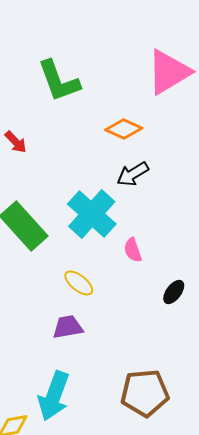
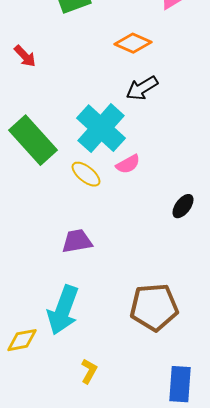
pink semicircle: (133, 250) -> (128, 164), moved, turned -100
yellow ellipse: (79, 283) -> (86, 174), moved

